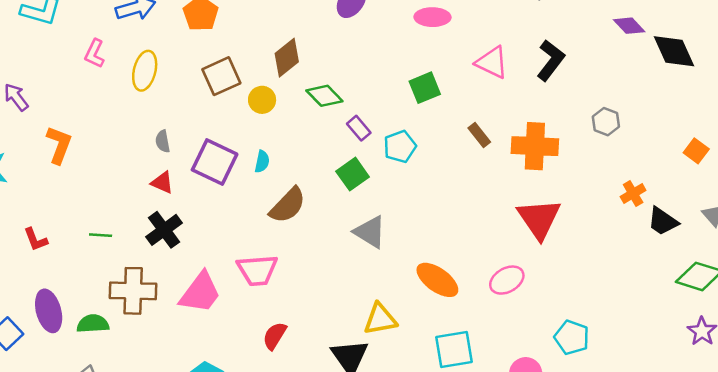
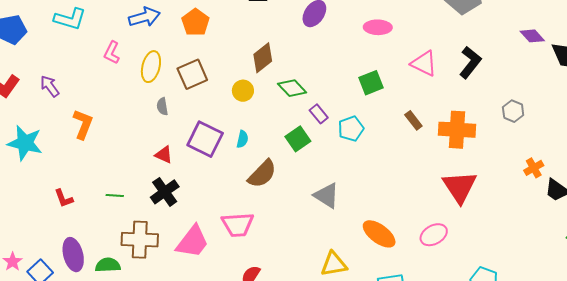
brown square: (221, 76) -> (192, 74), moved
gray semicircle: (163, 141) -> (162, 106), moved
green square: (353, 174) -> (298, 139), moved

